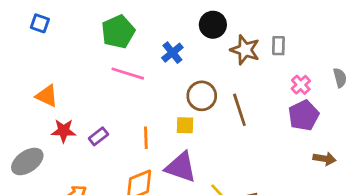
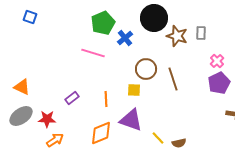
black circle: (213, 25) -> (154, 18), size x1.4
green pentagon: (118, 32) -> (103, 23), moved
orange triangle: (47, 96) -> (22, 87), moved
red star: (64, 131) -> (47, 119), moved

